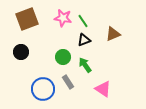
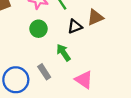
black triangle: (84, 40) -> (75, 26), moved
green circle: (63, 57) -> (39, 29), moved

